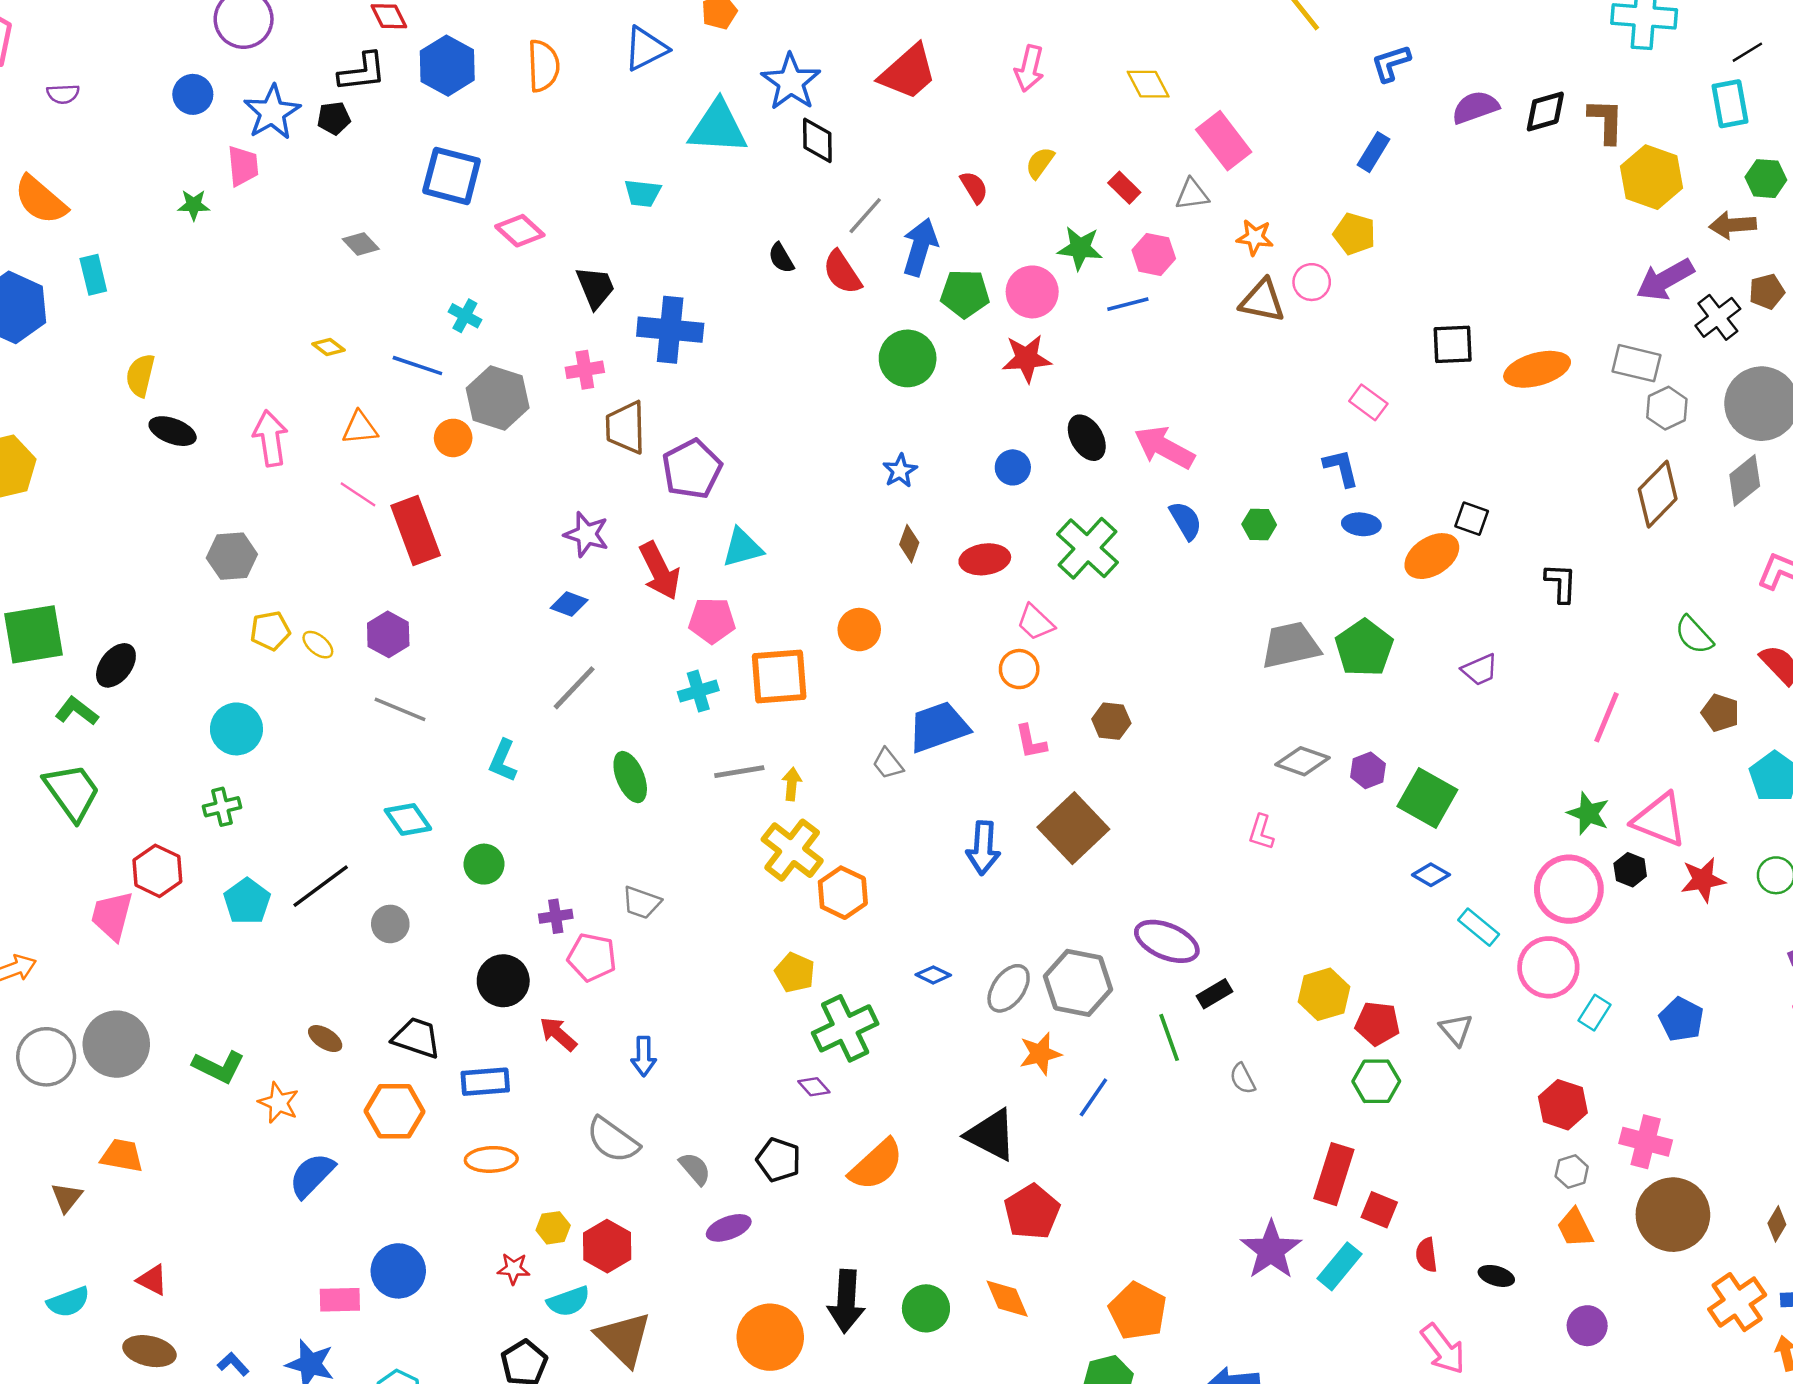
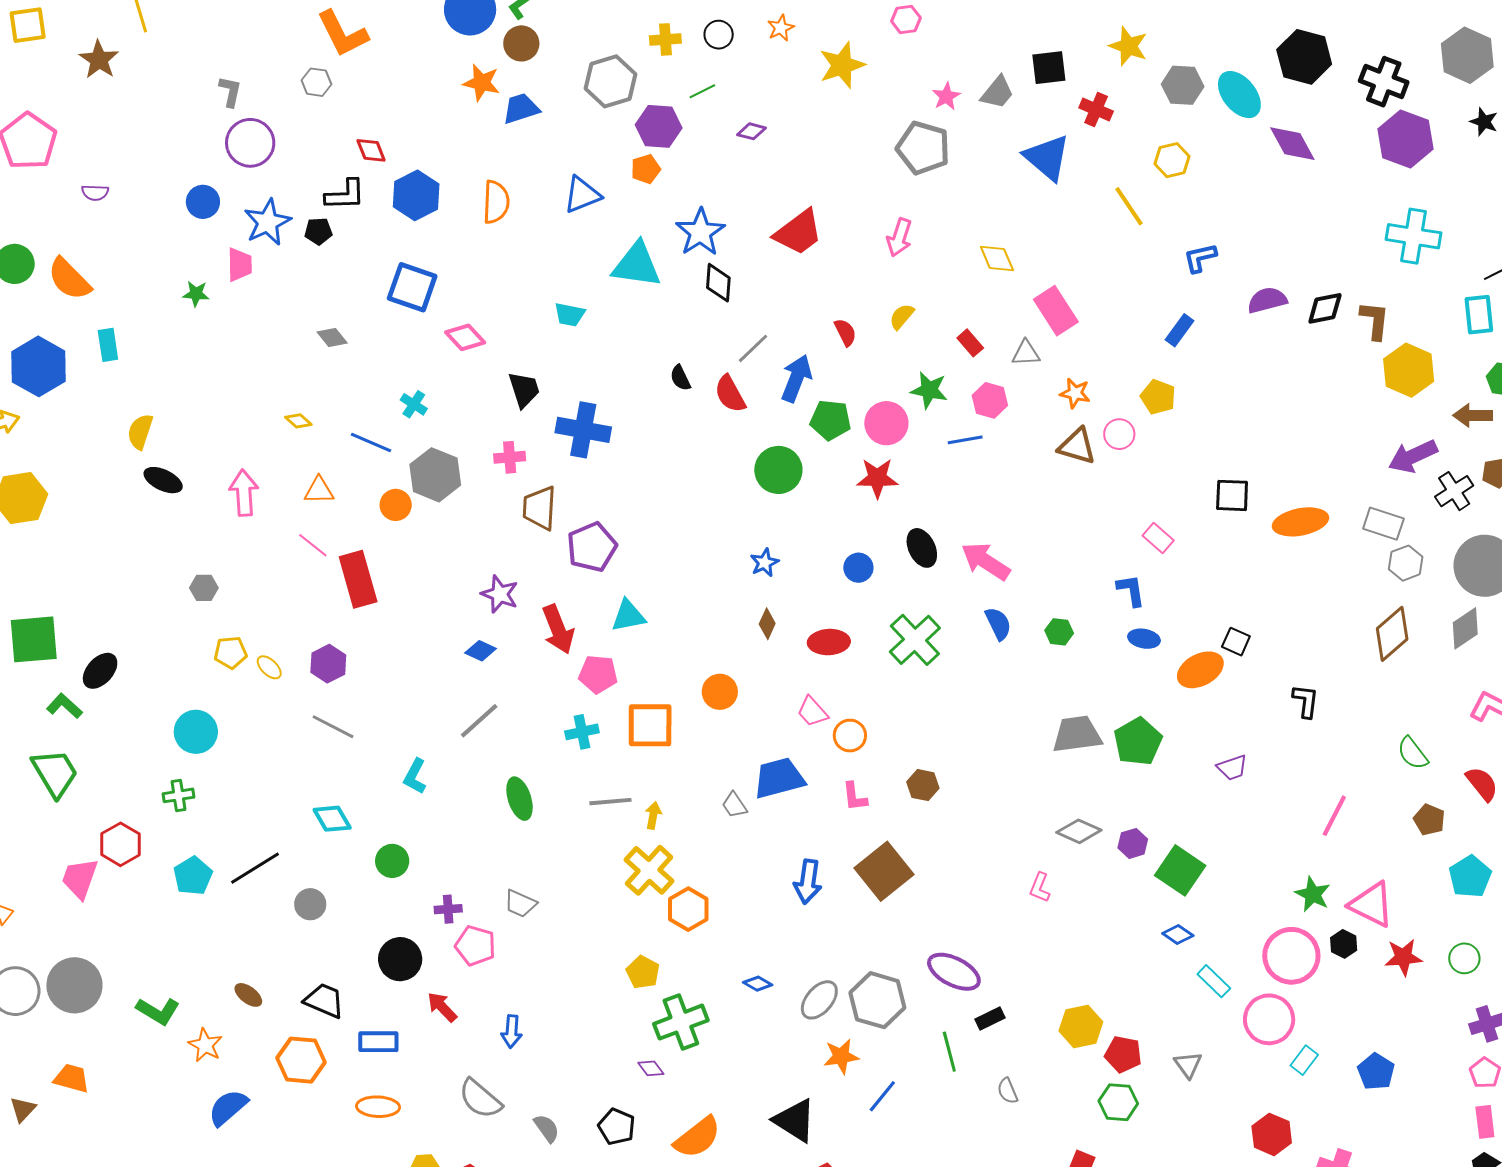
gray hexagon: (232, 556) -> (204, 588), size x0.7
pink trapezoid: (1036, 622) -> (812, 712), moved

